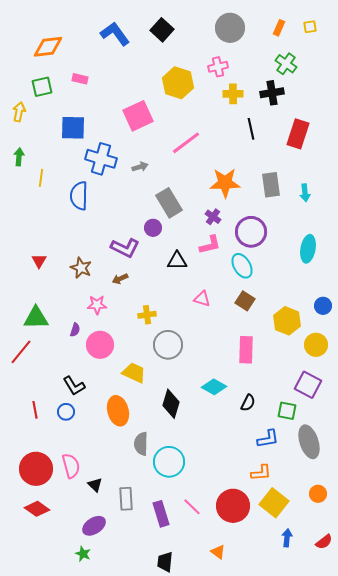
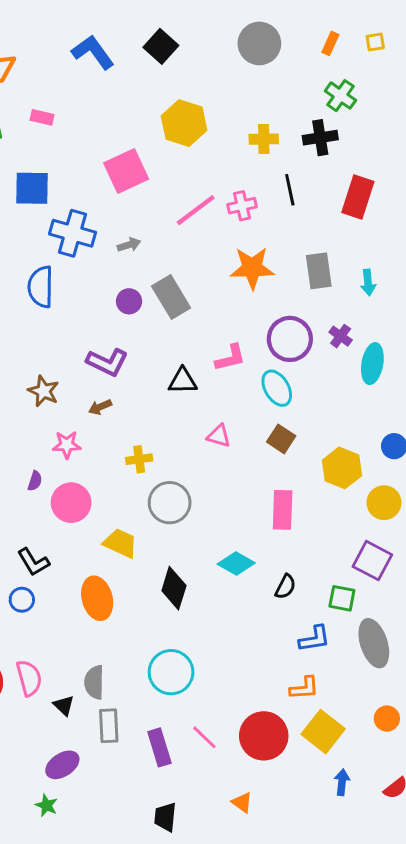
pink cross: (218, 67) -> (242, 206), moved
purple cross: (213, 217) -> (341, 336), moved
purple circle: (153, 228) -> (129, 301), moved
gray semicircle: (141, 444) -> (94, 682), moved

